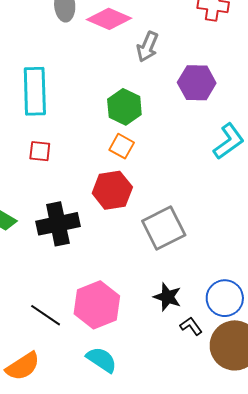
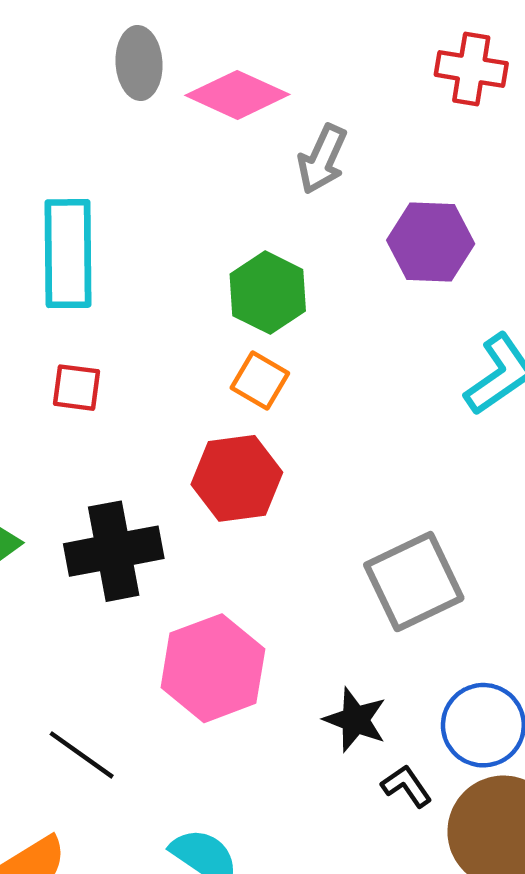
gray square: (164, 228) -> (414, 582), moved
pink hexagon: (97, 305) -> (213, 668), moved

